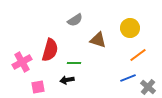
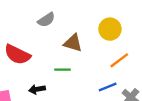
red semicircle: (50, 50) -> (17, 55), turned 100
green line: (74, 63) -> (62, 70), moved

